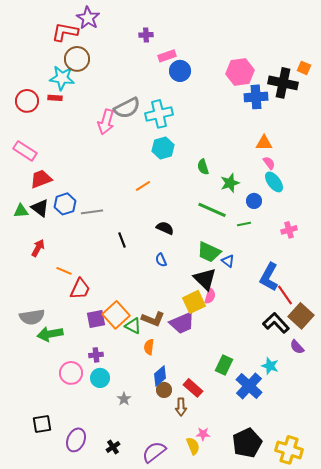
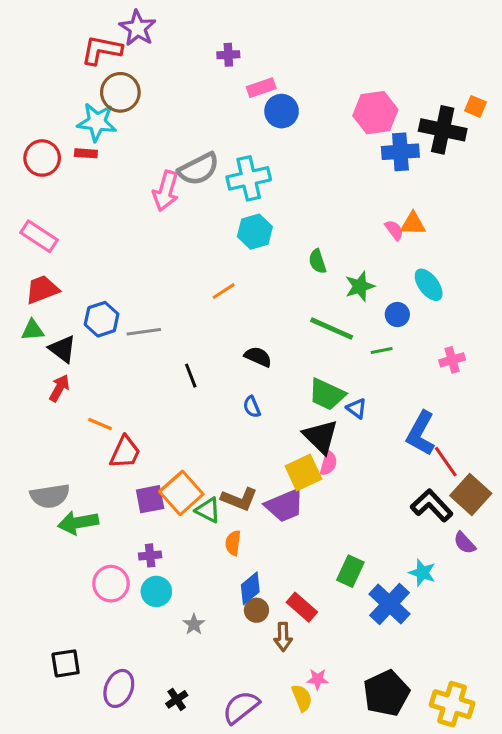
pink semicircle: (269, 163) -> (394, 230), moved
red trapezoid: (41, 179) -> (42, 289), moved
black triangle: (40, 208) -> (62, 349), moved

